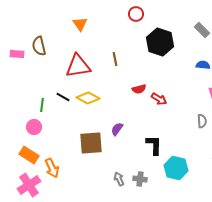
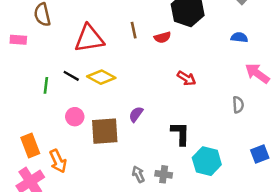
pink rectangle: (17, 54) -> (18, 40), moved
red semicircle: (139, 89) -> (162, 37), moved
pink circle: (34, 127) -> (75, 117), moved
orange rectangle: (29, 155) -> (30, 145), turned 36

